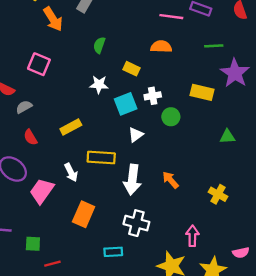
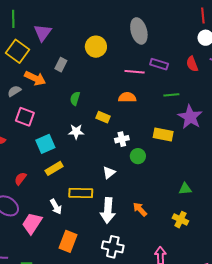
orange arrow: (53, 19) -> (35, 78), turned -30
cyan square: (126, 104) -> (45, 144), moved
gray semicircle: (24, 107) -> (14, 91), moved
red semicircle: (30, 137) -> (20, 179), turned 72
green triangle: (227, 137) -> (185, 189), moved

